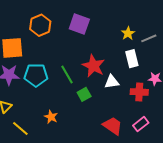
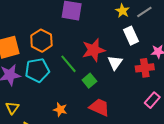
orange hexagon: (40, 25) -> (41, 41), moved
red star: (93, 66) -> (94, 50), turned -30
white triangle: (112, 82) -> (115, 63), turned -35
red trapezoid: (113, 126) -> (99, 107), moved

